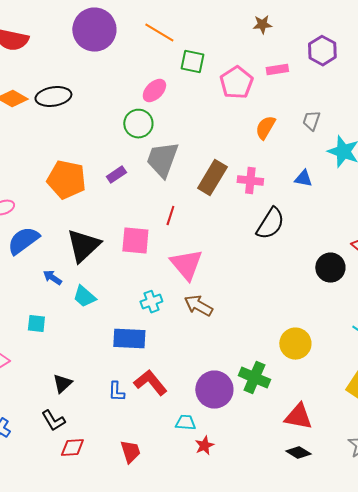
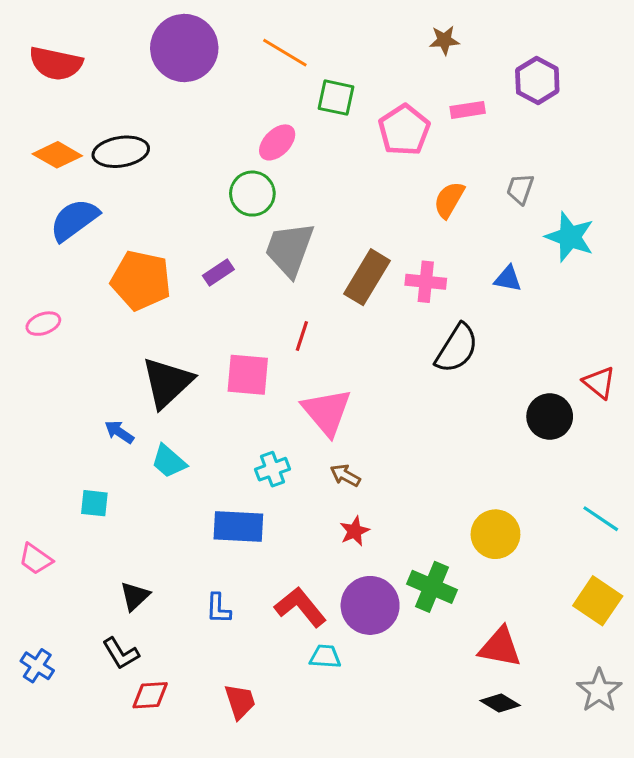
blue semicircle: (23, 241) -> (74, 220), moved
brown arrow: (198, 306) -> (345, 475), size x0.7
red L-shape: (150, 383) -> (300, 607), moved
red star: (204, 446) -> (355, 531), moved

